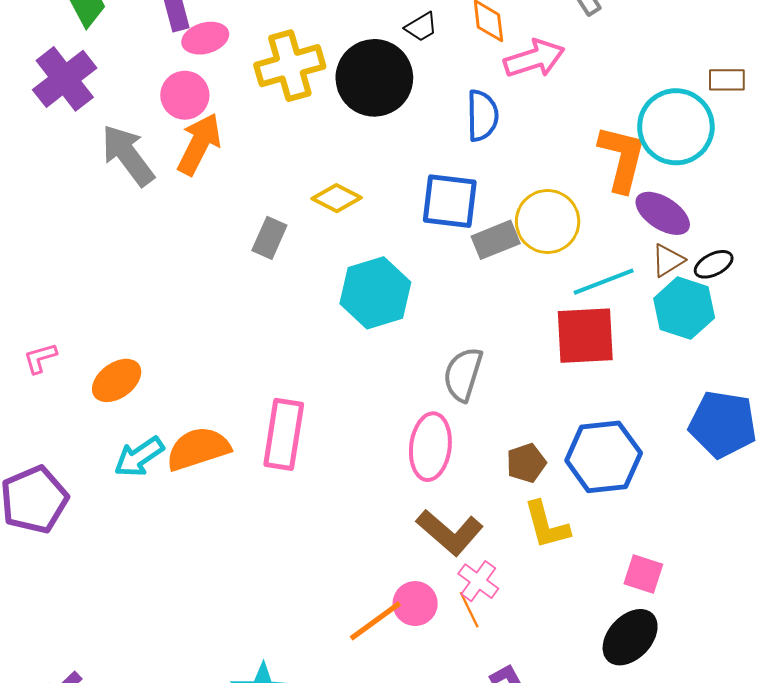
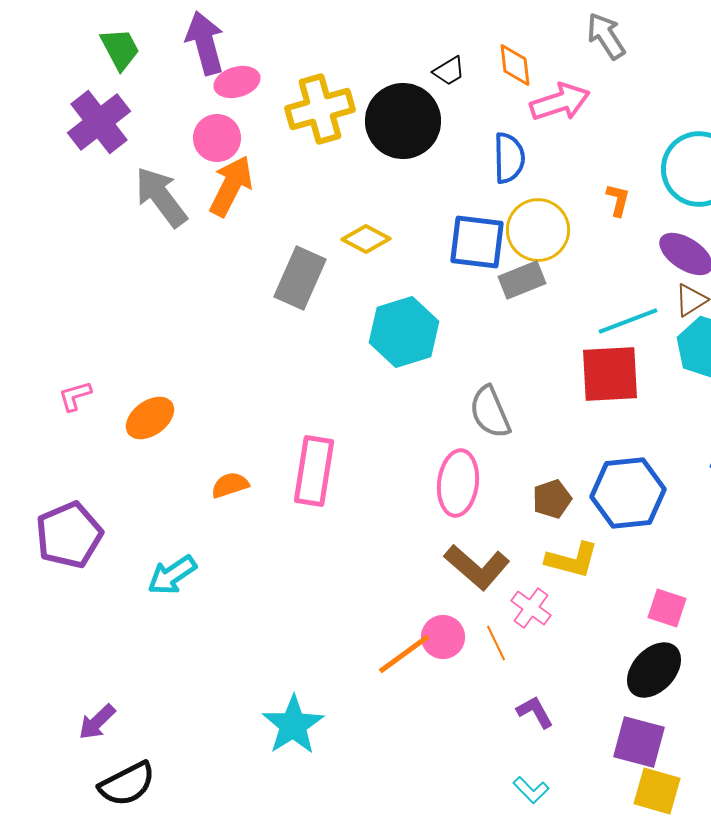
orange L-shape: (622, 158) -> (618, 200), moved, size x0.5
yellow circle: (548, 222) -> (538, 230), moved
gray rectangle: (269, 238) -> (300, 278), size x1.5
gray semicircle: (463, 374) -> (490, 412), turned -40
orange semicircle: (198, 449) -> (230, 485), size x0.6
cyan arrow: (139, 457) -> (172, 575), moved
yellow L-shape: (547, 525) -> (572, 560), turned -60
pink cross: (478, 581) -> (531, 608), moved

